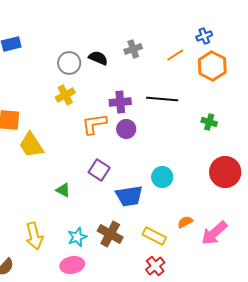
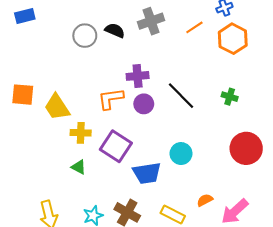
gray cross: (133, 49) -> (151, 21), size x1.4
yellow cross: (65, 95) -> (81, 133), moved, turned 30
black line: (162, 99) -> (181, 96), moved, turned 40
yellow trapezoid: (31, 145) -> (57, 107), moved
purple square: (99, 170) -> (116, 146), size x1.4

